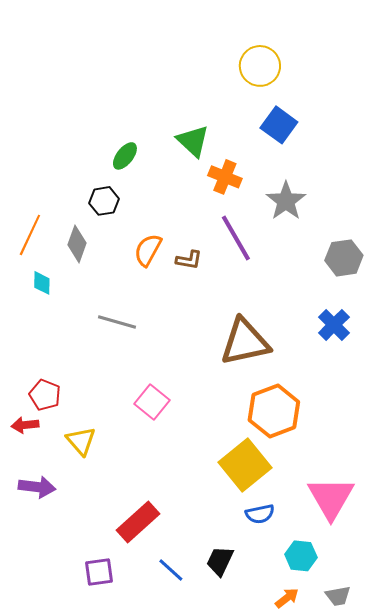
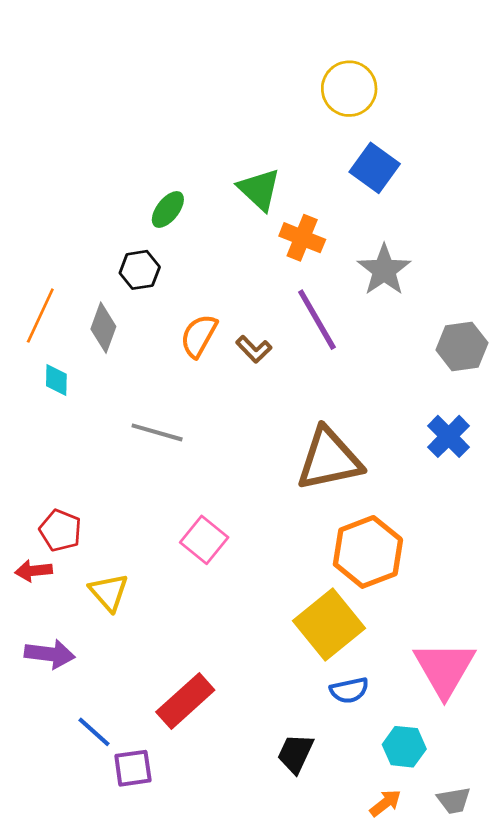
brown L-shape: (189, 260) -> (254, 349), turned 36
blue line: (171, 570) -> (94, 732), moved

